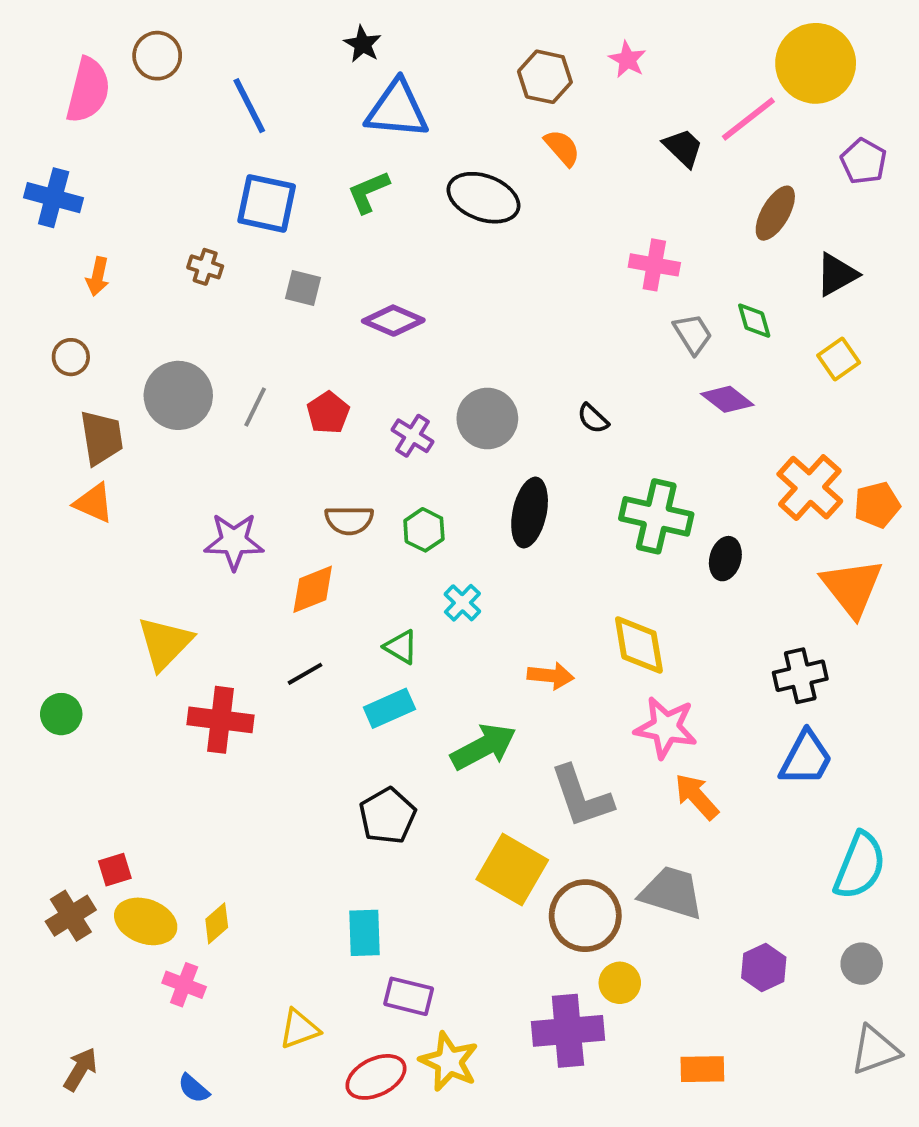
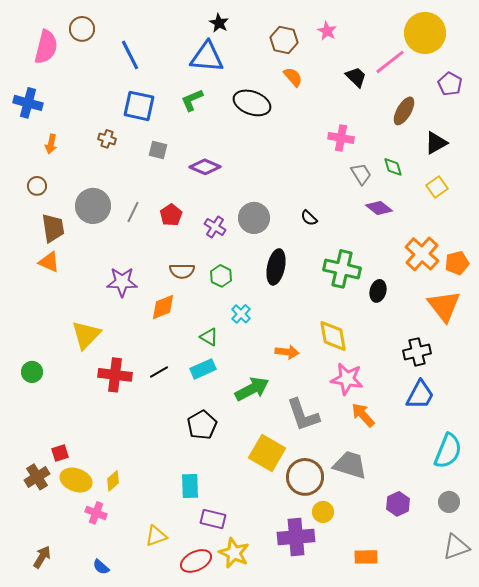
black star: (363, 44) -> (219, 23), moved
black line: (305, 674) -> (159, 372), moved

